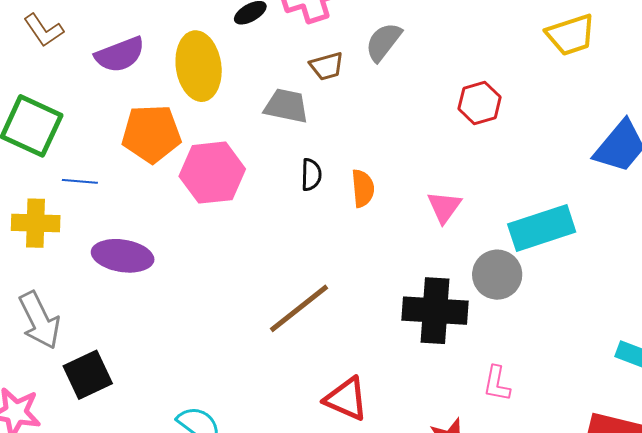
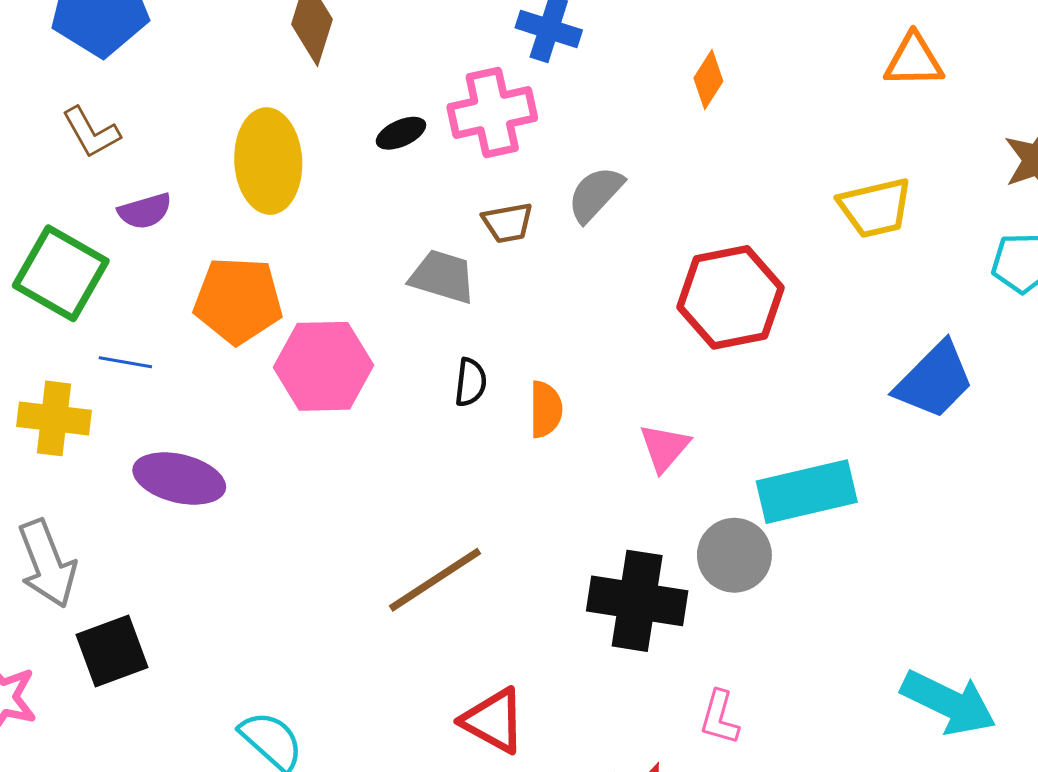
purple semicircle: (120, 55) -> (145, 211), moved, size x0.7
yellow ellipse: (199, 66) -> (268, 161), moved
red hexagon: (480, 103) -> (731, 297), size x1.6

